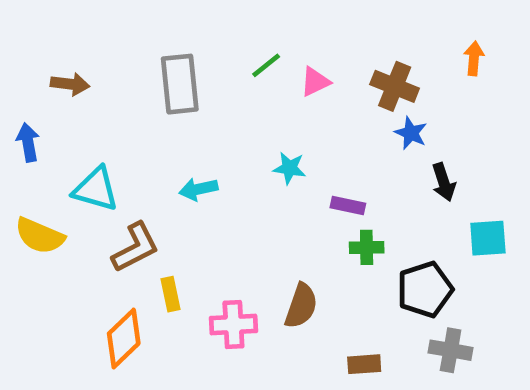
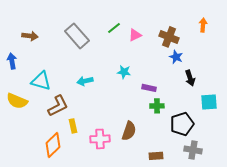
gray rectangle: (180, 84) -> (77, 36), turned -35

